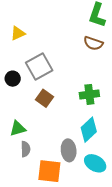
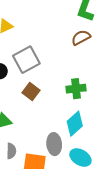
brown semicircle: (93, 43) -> (81, 37), turned 132
gray semicircle: (25, 149) -> (11, 151), moved

